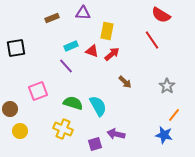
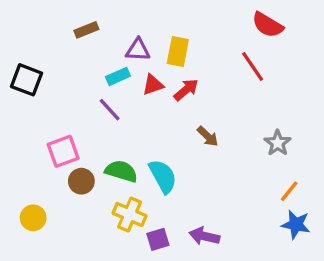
purple triangle: (83, 13) -> (138, 50), moved
black square: (16, 48) -> (26, 80), turned 30
red triangle: (92, 51) -> (153, 85), turned -40
brown circle: (10, 109) -> (81, 181), moved
yellow cross: (63, 129) -> (130, 214), moved
purple arrow: (116, 134) -> (204, 236), moved
blue star: (164, 135) -> (296, 224), moved

